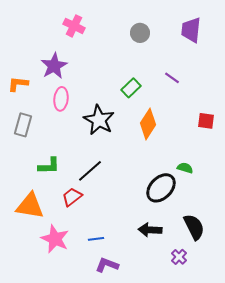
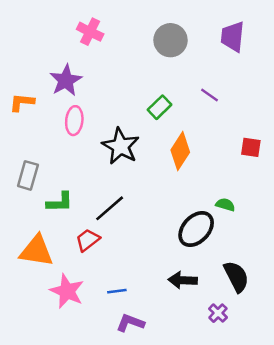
gray circle: (140, 33) -> (170, 40), size x1.4
gray rectangle: (23, 125) -> (28, 175), moved

